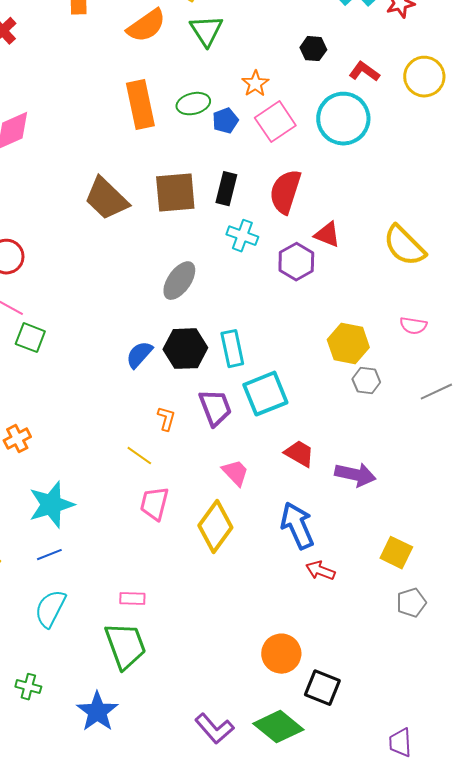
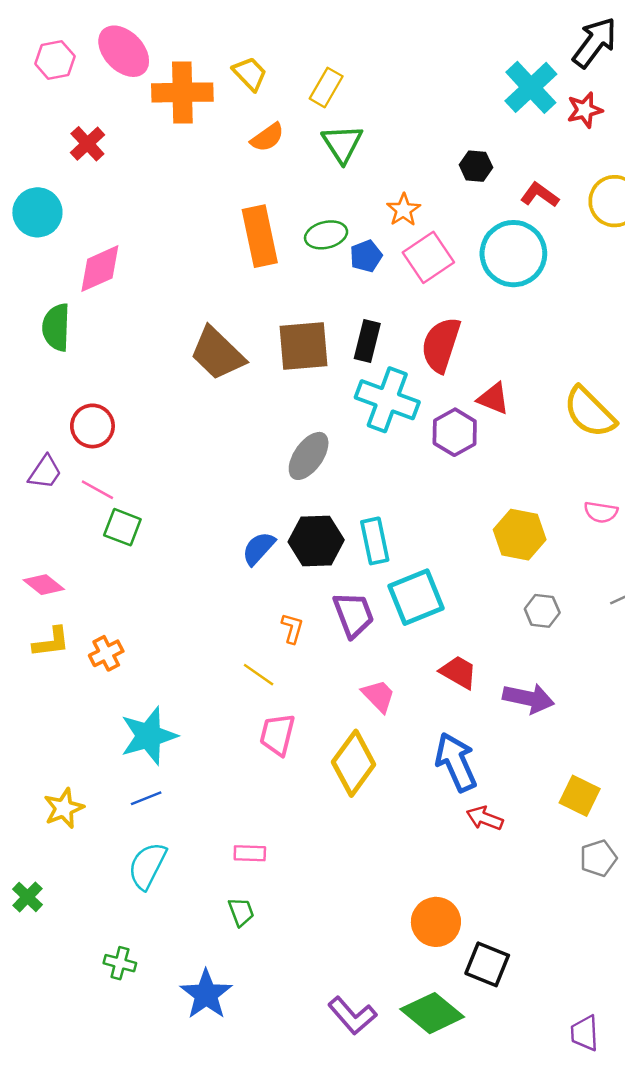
orange semicircle: (146, 26) -> (267, 137), size x0.7
cyan cross: (242, 236) -> (387, 400), size x1.6
gray hexagon: (366, 381) -> (542, 611), moved
green trapezoid: (125, 646) -> (241, 912), size x0.5

